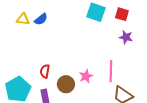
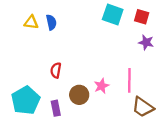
blue semicircle: (41, 19) -> (51, 22), turned -64
red semicircle: (45, 71) -> (56, 70), moved

